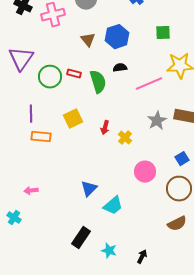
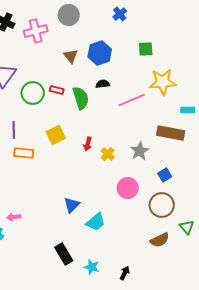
gray star: (157, 121) -> (140, 151), moved
pink arrow: (31, 191) -> (14, 217), moved
black rectangle: (81, 238) -> (64, 254), turned -65

